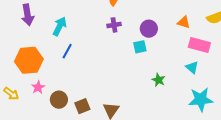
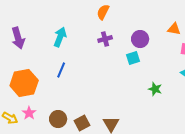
cyan arrow: (60, 26) -> (60, 37), moved
pink star: (38, 87) -> (29, 113), moved

